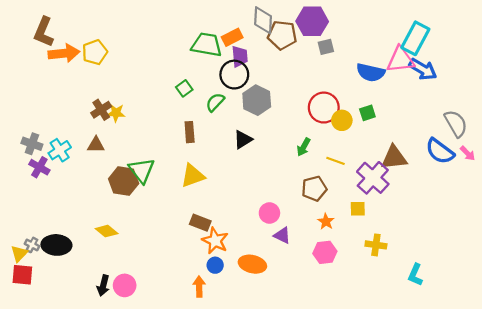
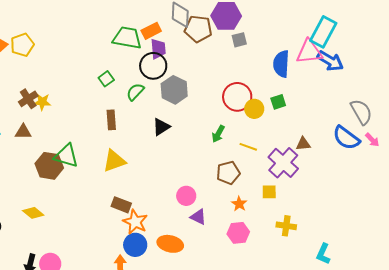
blue semicircle: (371, 72) -> (281, 64), turned 80
brown triangle: (394, 158) -> (303, 144), size x0.6
green triangle: (142, 170) -> (66, 156), turned -36
blue circle: (215, 265) -> (135, 245), size x1.5

